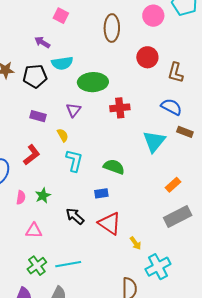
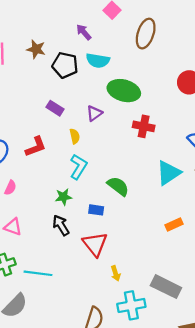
brown ellipse: (112, 28) -> (146, 34), moved
green star: (43, 196) -> (63, 197), moved
gray rectangle: (178, 216) -> (166, 287), moved, turned 36

